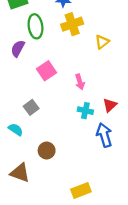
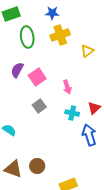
purple semicircle: (18, 49) -> (17, 70), moved
gray square: (31, 107) -> (39, 106), moved
brown circle: (47, 151) -> (37, 166), moved

